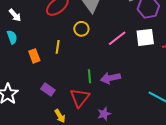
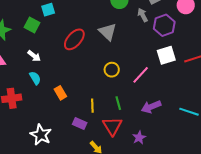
yellow circle: (81, 29) -> (112, 70), moved
pink line: (117, 38) -> (141, 75), moved
yellow line: (58, 47) -> (92, 106), moved
purple arrow: (110, 78) -> (151, 107), moved

